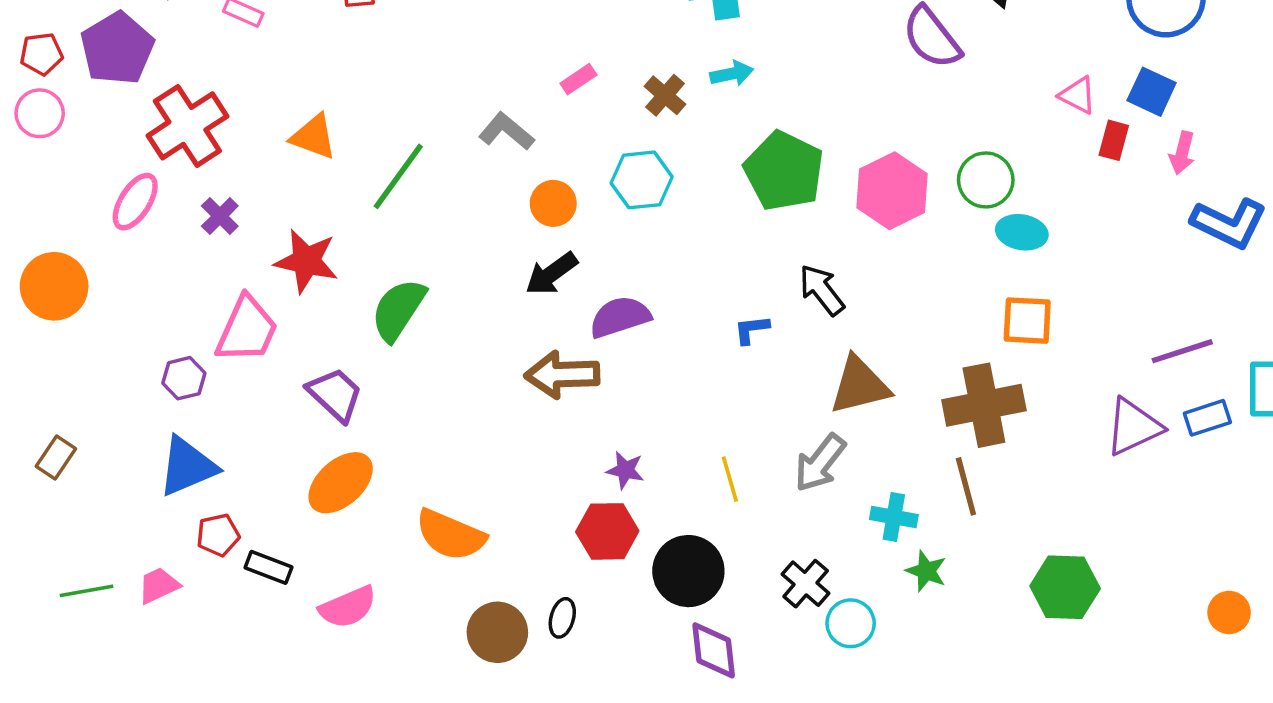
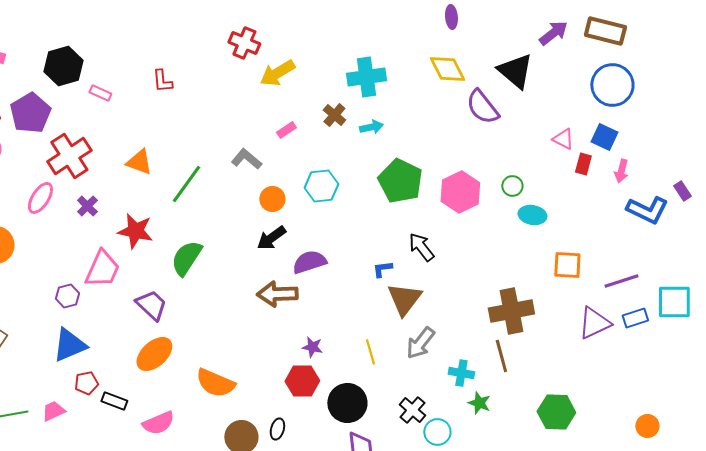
brown cross: (665, 95) -> (334, 115), moved
green circle: (986, 180) -> (512, 186), size x0.7
orange square: (1027, 321) -> (567, 265), moved
brown triangle: (860, 385) -> (404, 299), moved, turned -39

